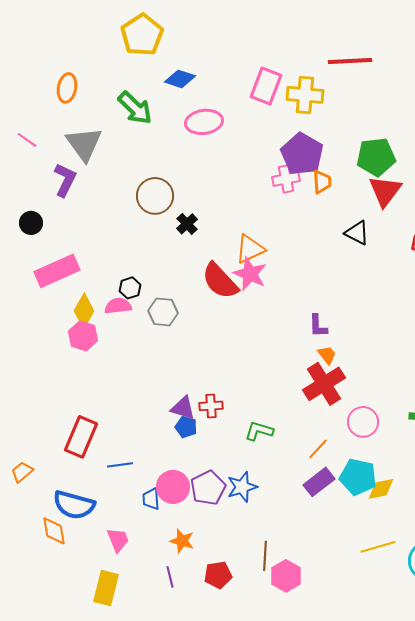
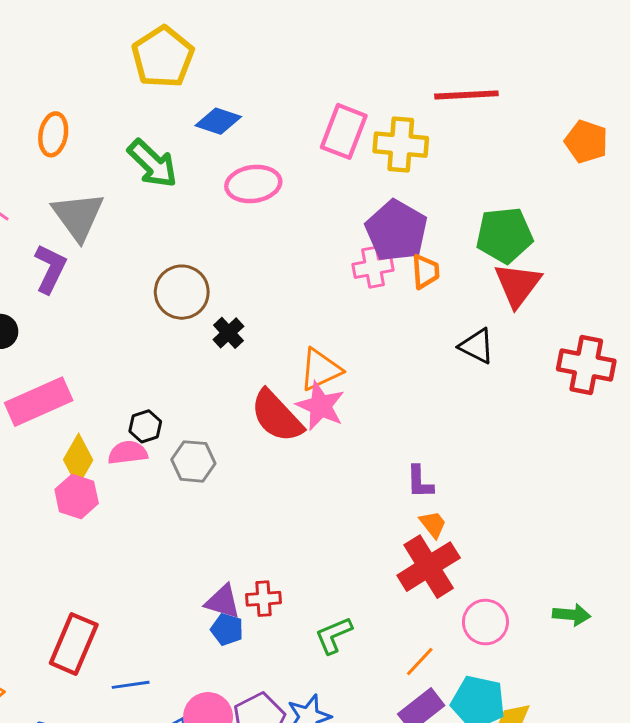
green L-shape: (259, 431) -> (334, 635), turned -40

